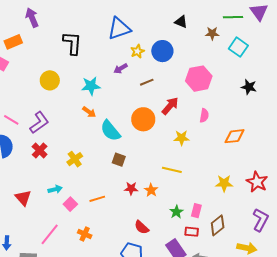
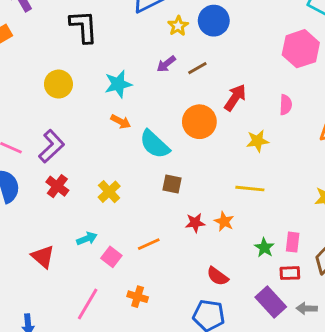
purple arrow: (121, 69) -> (166, 64), moved
pink hexagon: (199, 79) -> (301, 49), moved

